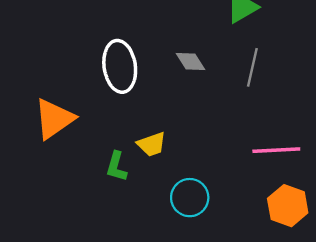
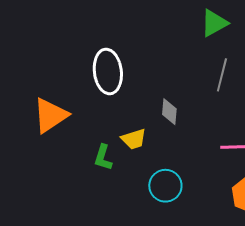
gray diamond: (191, 61) -> (169, 112), moved, turned 36

